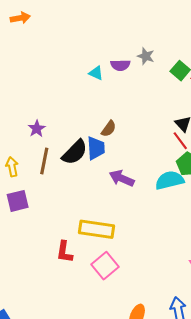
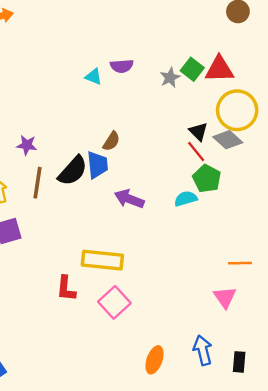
gray star: (146, 56) -> (170, 78), moved, turned 30
purple star: (37, 129) -> (27, 145), turned -30
cyan semicircle: (170, 180) -> (186, 199), size x0.7

